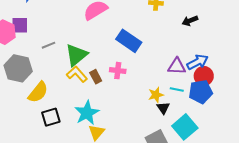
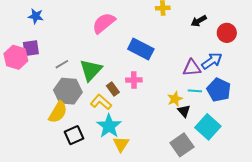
gray hexagon: (18, 68) -> (68, 91), moved
yellow L-shape: (77, 74) -> (101, 102), moved
red circle: (204, 76) -> (227, 33), moved
blue pentagon: (201, 92) -> (219, 90), turned -30

